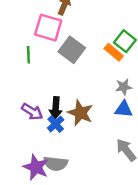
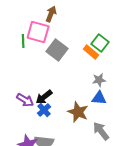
green line: (28, 55) -> (23, 41), moved
black arrow: (56, 108) -> (44, 97), turned 48
brown star: (80, 113) -> (78, 112), moved

